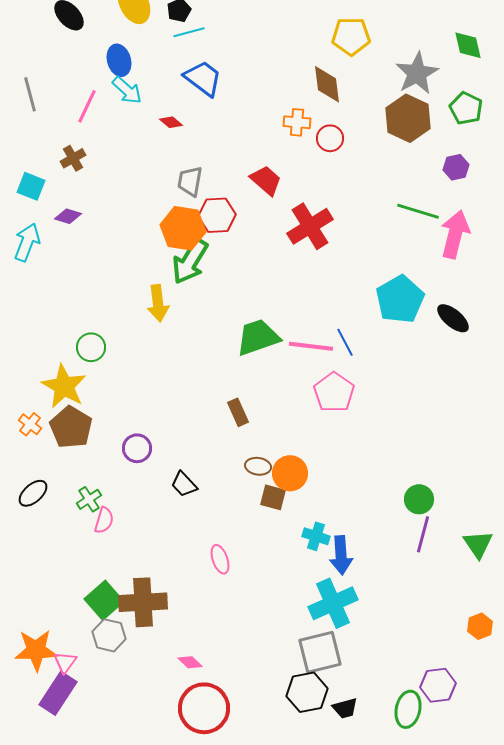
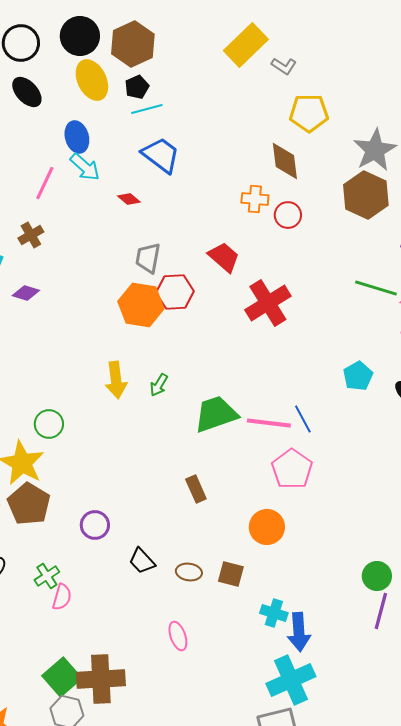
green arrow: (190, 261) -> (159, 385), moved, size x0.5
cyan pentagon: (400, 299) -> (358, 376), size x0.6
brown ellipse: (258, 466) -> (189, 572), moved
orange circle: (290, 473) -> (267, 527), moved

